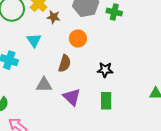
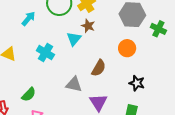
brown star: (53, 17) -> (88, 26), moved
orange circle: (78, 38) -> (127, 48), moved

